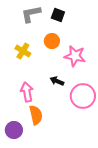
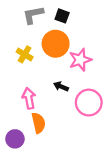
orange circle: (52, 41) -> (56, 44), size x1.6
pink star: (75, 56) -> (80, 60), turned -30

